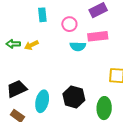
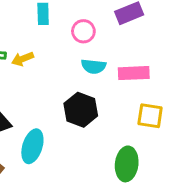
pink rectangle: (98, 36) -> (134, 73), moved
black hexagon: (74, 97) -> (81, 110), moved

